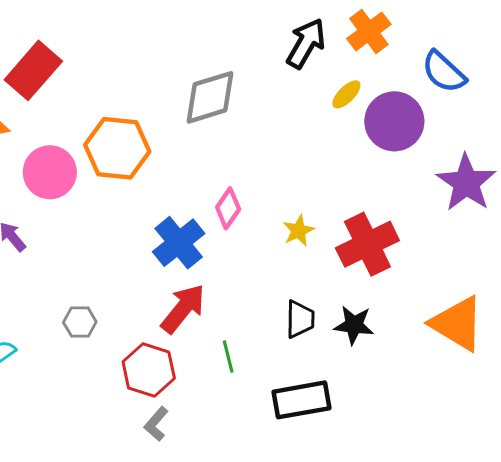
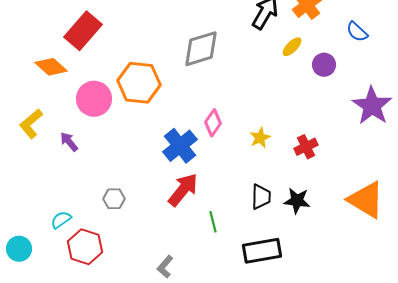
blue semicircle: (444, 72) -> (357, 32), size x0.7
purple circle: (394, 121) -> (324, 65), size x0.6
red cross: (367, 244) -> (306, 147), size x0.6
red hexagon: (149, 370) -> (85, 247), moved

